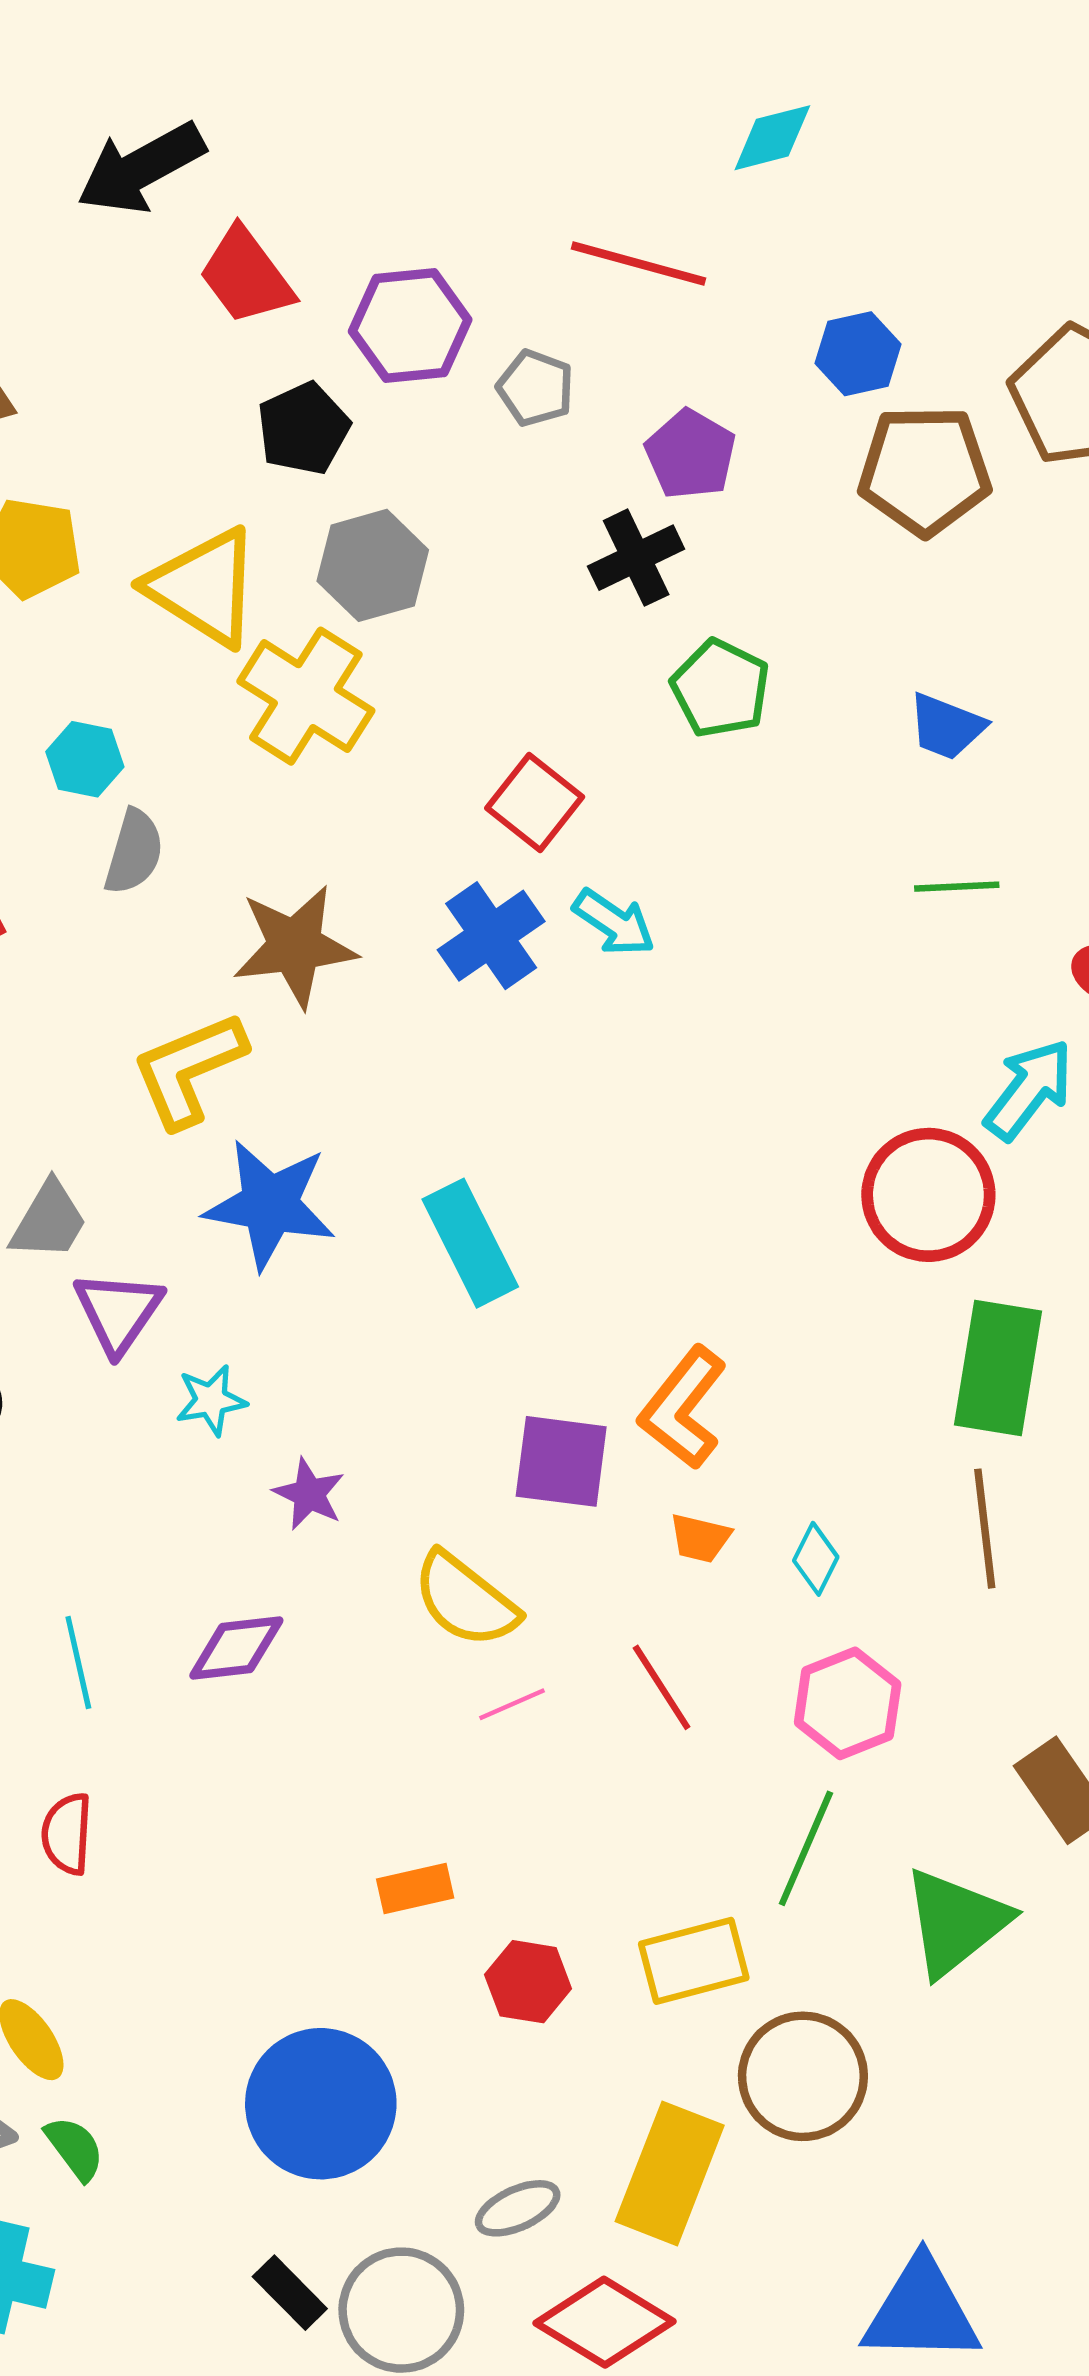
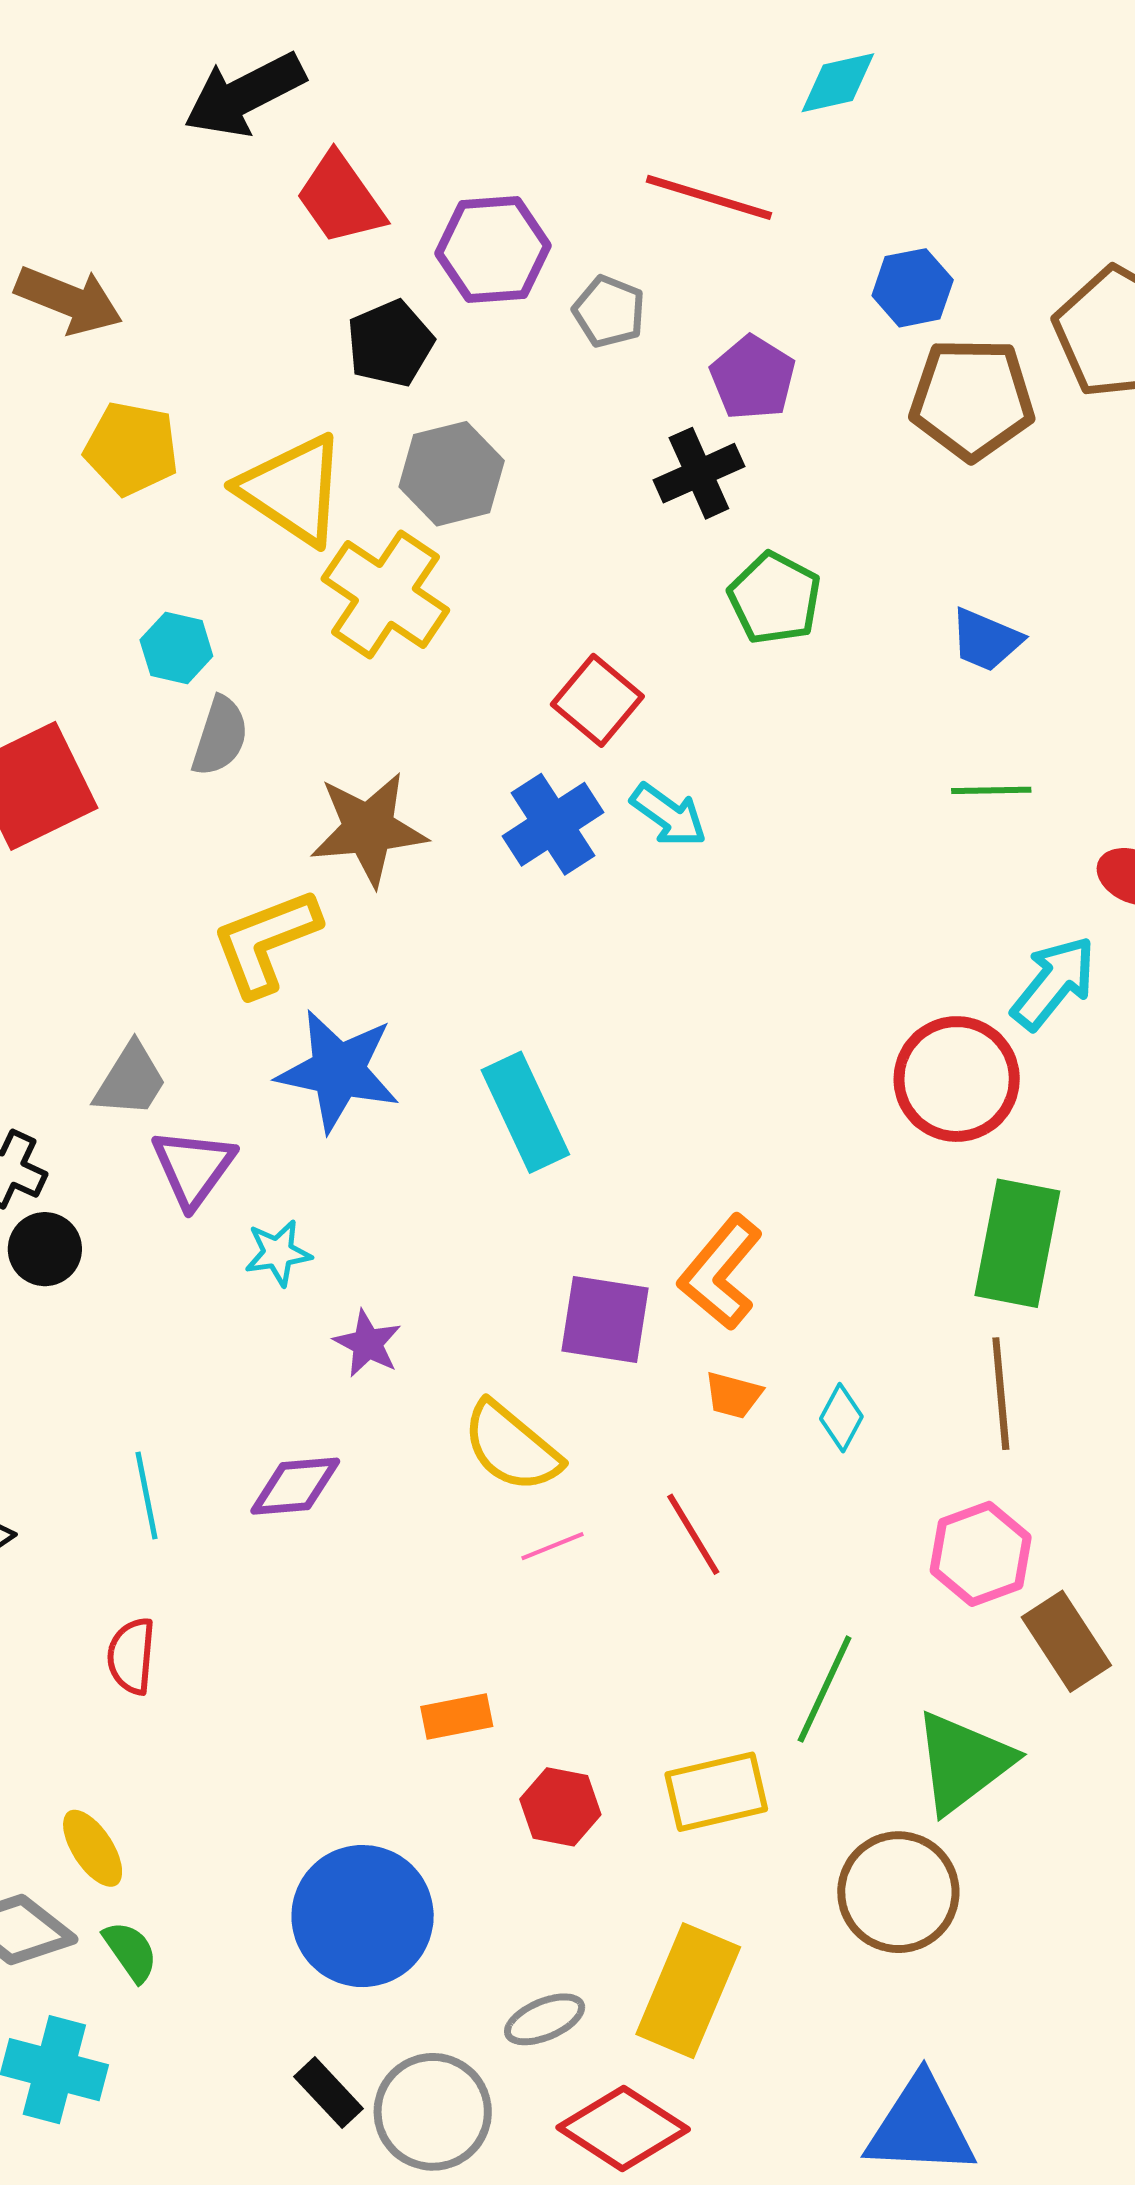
pink hexagon: (848, 1703) -> (981, 1554), moved
brown circle: (803, 2076) -> (898, 1892), moved

